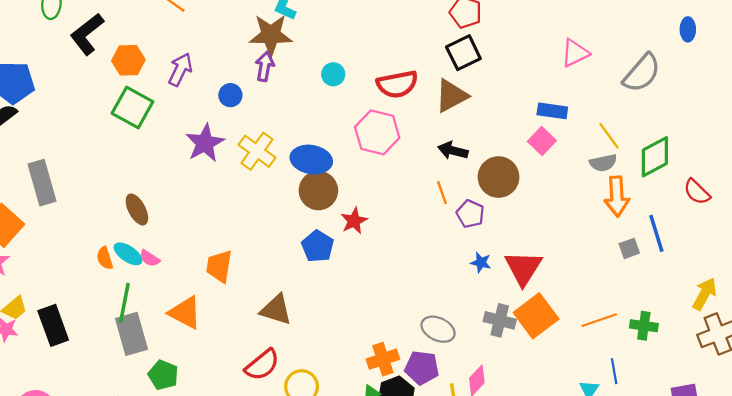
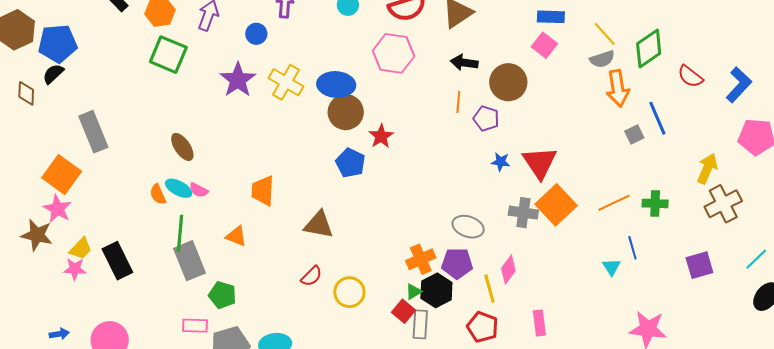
orange line: (442, 193) -> (458, 102), turned 30
orange triangle: (185, 313) -> (236, 236), size x0.7
red semicircle: (262, 365) -> (312, 276), size x0.7

